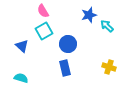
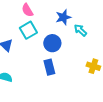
blue star: (89, 15) -> (63, 17), moved
cyan arrow: (107, 26) -> (80, 30), moved

